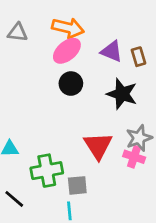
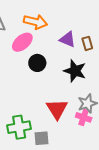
pink ellipse: (67, 51) -> (22, 42), moved

